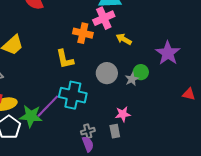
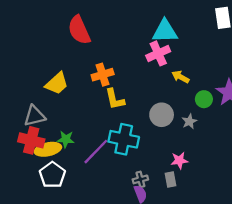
orange cross: (83, 33) -> (103, 75), moved, turned -30
green circle: (141, 72) -> (204, 99), moved
green star: (31, 116) -> (66, 139), moved, size x0.7

